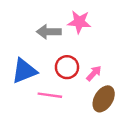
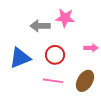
pink arrow: (94, 73) -> (91, 48), moved, turned 48
pink line: (50, 95) -> (53, 81), moved

